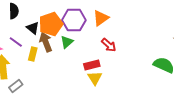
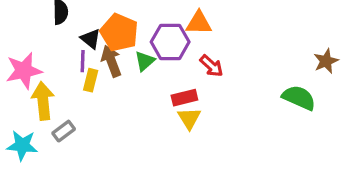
orange triangle: (101, 18) -> (199, 23), turned 36
purple hexagon: (74, 20) -> (170, 42), moved
orange pentagon: (51, 24) -> (119, 32), turned -30
purple line: (16, 42) -> (83, 61), moved, turned 56

